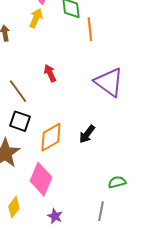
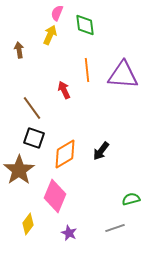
orange line: (90, 29) -> (87, 70), moved
purple triangle: (109, 82) -> (123, 75), moved, turned -32
gray line: (101, 211) -> (115, 228), turned 60

